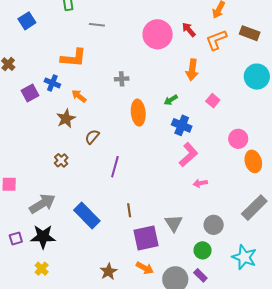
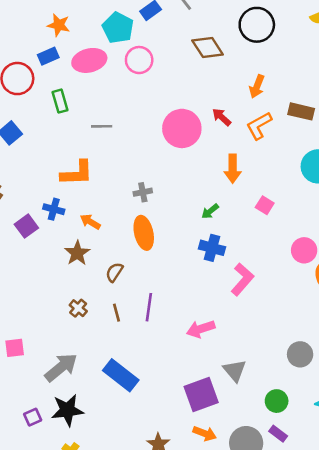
orange ellipse: (138, 113) -> (144, 233), moved
blue cross: (182, 125) -> (212, 248), moved
pink arrow: (200, 183) -> (201, 329), moved, size x1.5
brown line: (129, 210) -> (117, 313), moved
gray circle: (214, 225) -> (300, 354), moved

